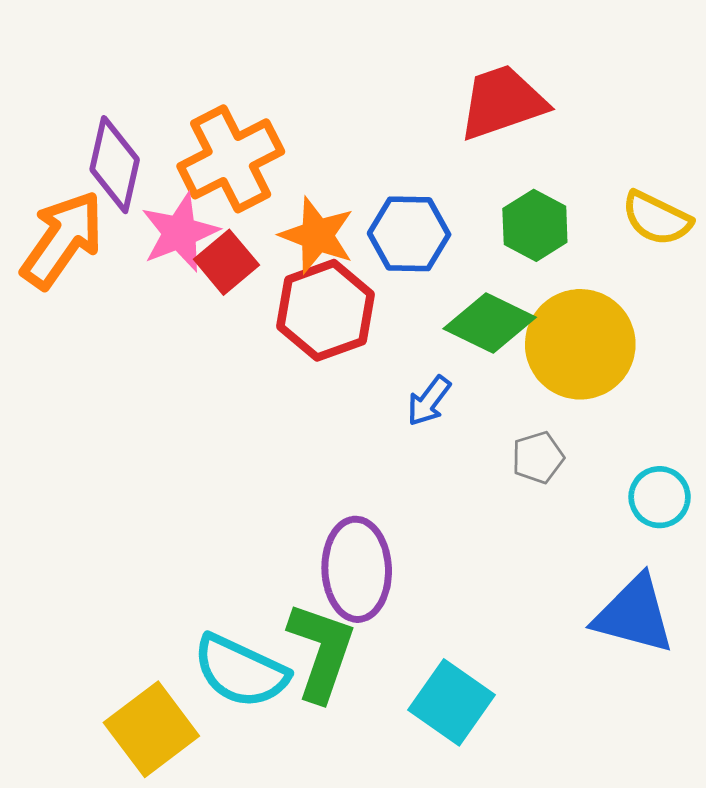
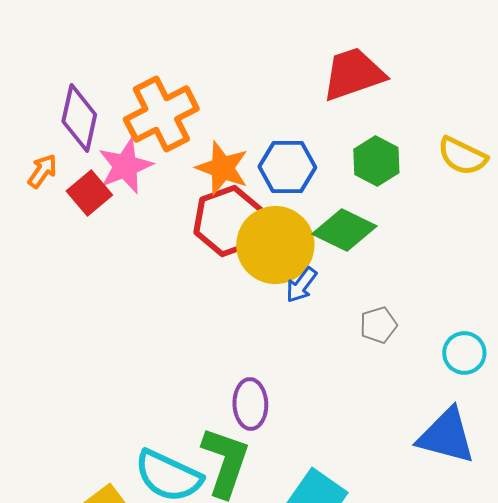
orange arrow: (62, 240) -> (42, 171), size x0.5
red square: (226, 262) -> (89, 193), moved
yellow circle: (580, 344) -> (275, 245), moved
purple ellipse: (357, 569) -> (250, 404), size x0.7

